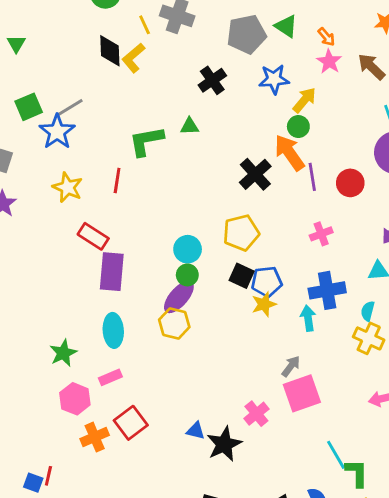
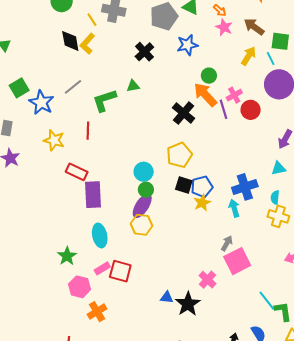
yellow arrow: (304, 100) -> (249, 56), moved
gray line: (70, 107) -> (73, 87), moved
pink cross: (321, 234) -> (234, 95), moved
red square: (131, 423) -> (120, 271), moved, turned -30

